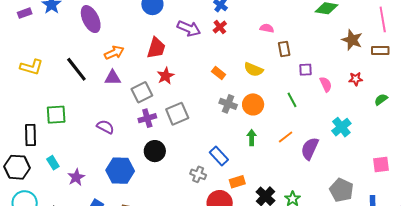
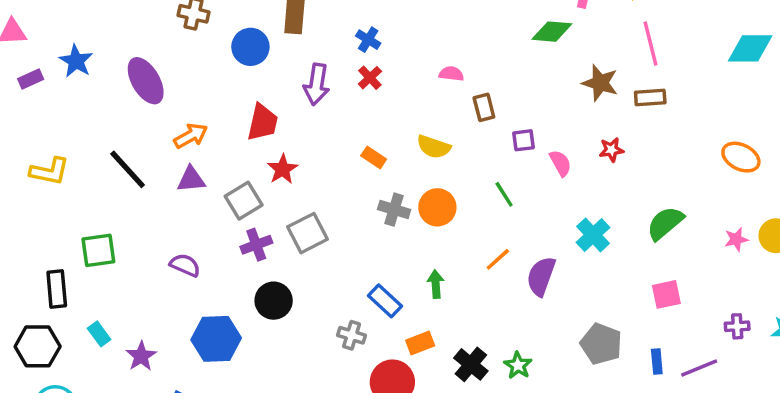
purple arrow: (189, 28) -> (317, 84), turned 80
green semicircle: (381, 99) -> (665, 223), moved, size x1.6
green arrow: (252, 138) -> (436, 284), moved

